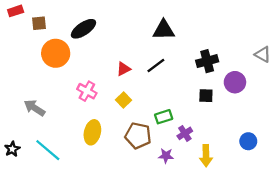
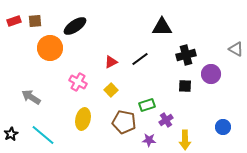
red rectangle: (16, 11) -> (14, 21), moved
black triangle: (164, 30) -> (162, 27), moved

